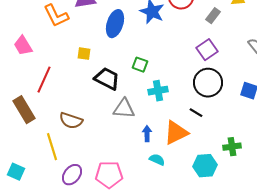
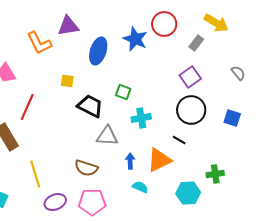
brown semicircle: (71, 121) -> (86, 168), moved
purple ellipse: (72, 175) -> (55, 202), turned 30

